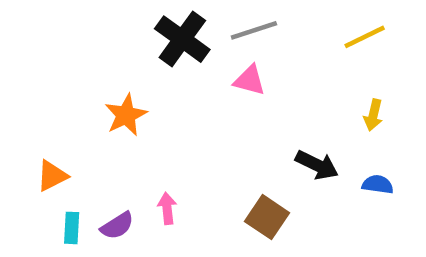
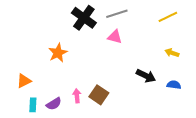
yellow arrow: (373, 115) -> (172, 53), turned 96
brown square: (267, 217) -> (99, 95), moved

